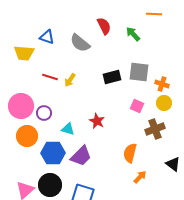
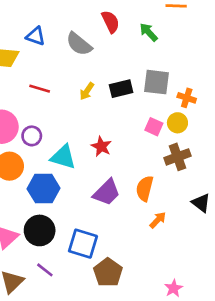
yellow arrow: (70, 80) -> (87, 91), moved
yellow circle: (164, 103) -> (177, 123), moved
cyan triangle: (68, 129) -> (63, 157), size x1.5
purple trapezoid: (81, 156) -> (107, 192), moved

